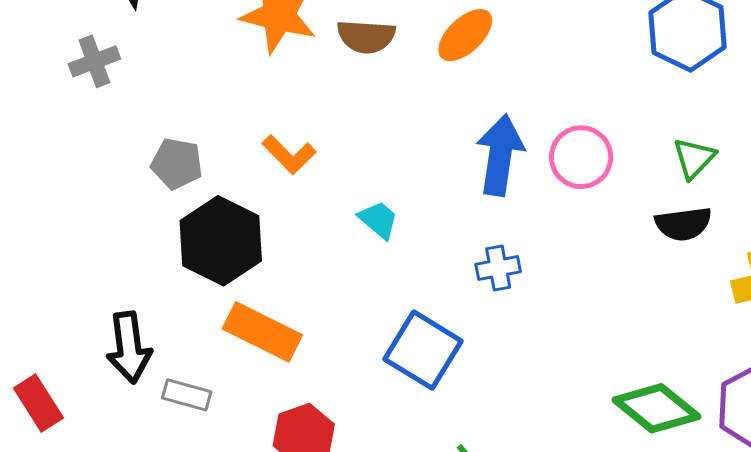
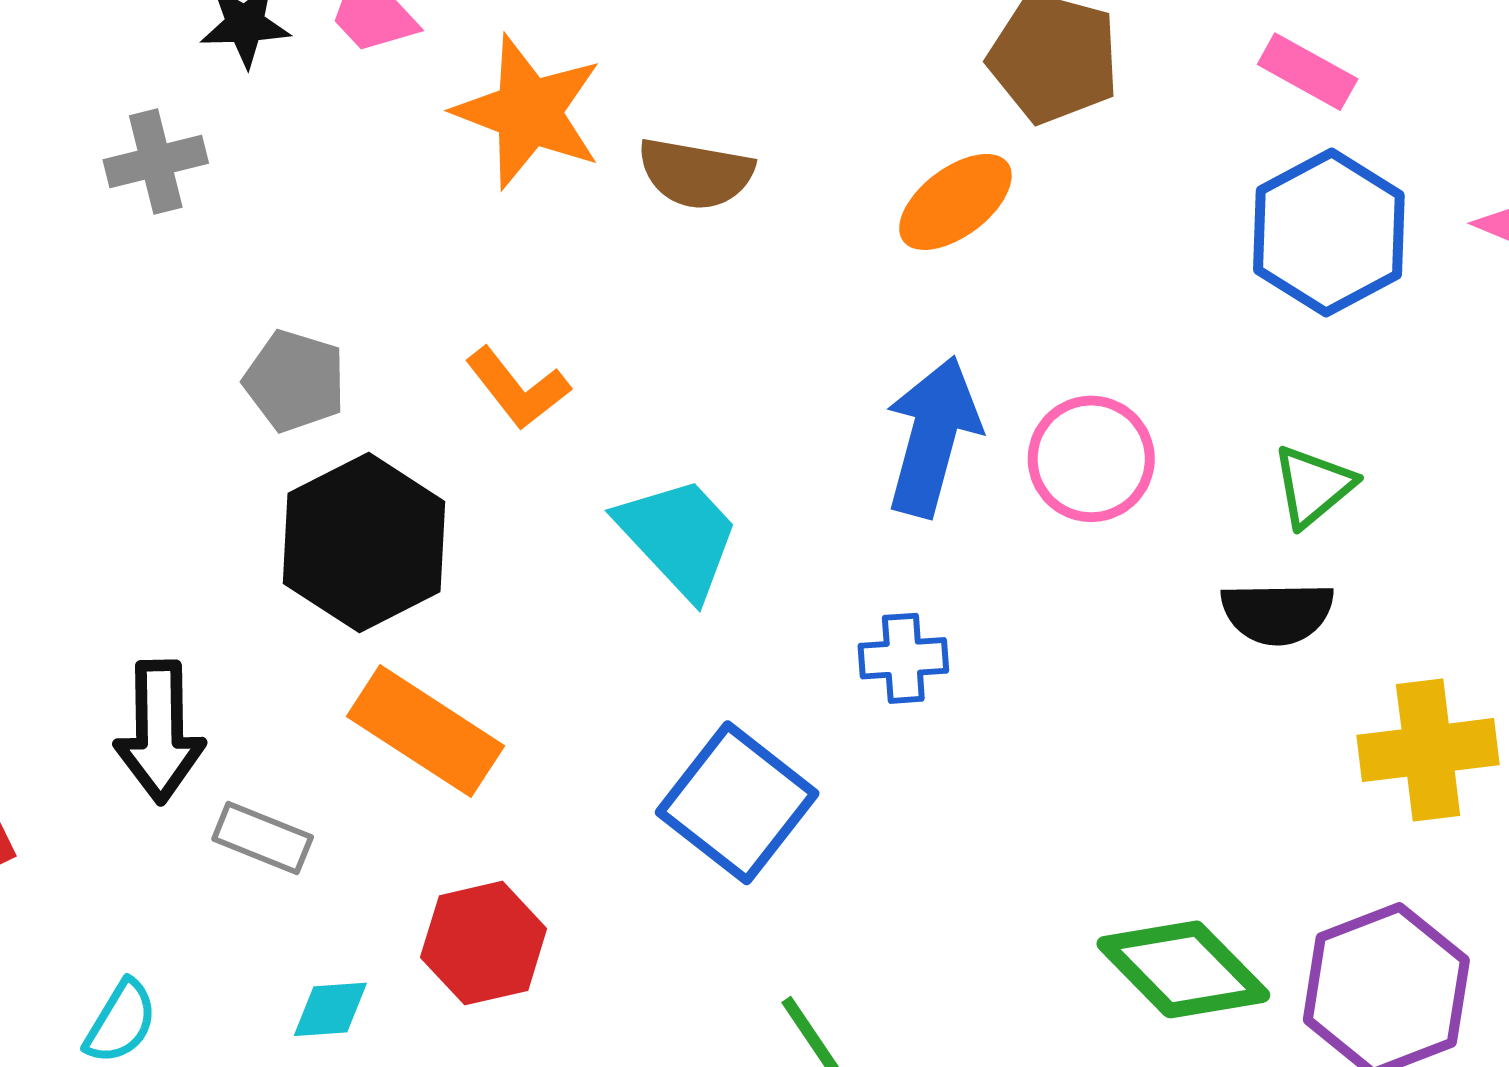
orange ellipse: (465, 35) -> (955, 202), moved
cyan trapezoid: (378, 220) -> (679, 537), size x1.6

